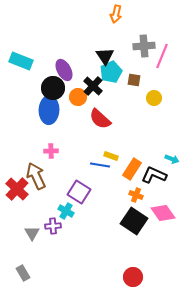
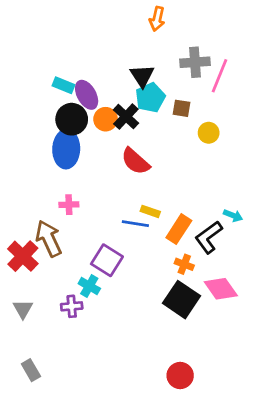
cyan rectangle: (21, 61) -> (64, 85), moved, size x0.7
orange circle: (78, 97) -> (106, 119), moved
black L-shape: (154, 175) -> (209, 237), turned -60
gray triangle: (32, 233) -> (23, 309), moved

